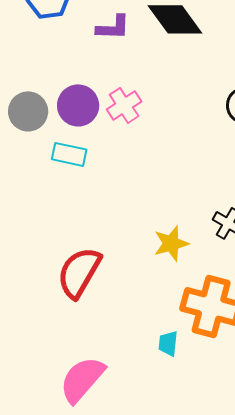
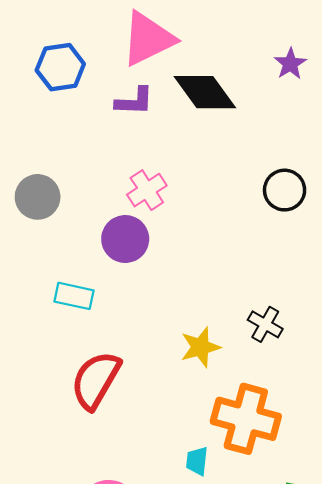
purple circle: (78, 105) -> (125, 239), moved
cyan rectangle: (69, 154) -> (74, 296), moved

